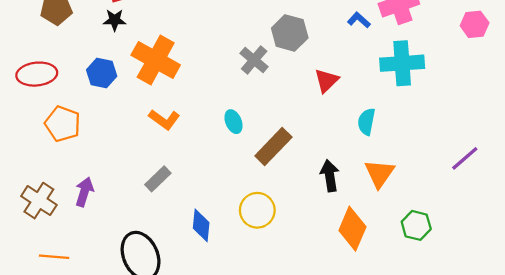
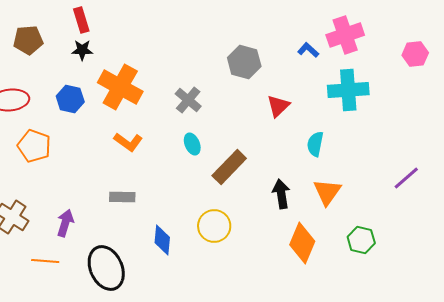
gray cross: (254, 60) -> (188, 100), moved
gray rectangle: (158, 179) -> (122, 197), turned 45
purple arrow: (84, 192) -> (65, 223), moved
orange line: (54, 257) -> (45, 261), moved

